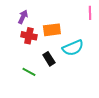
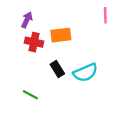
cyan semicircle: (73, 48) -> (85, 73), moved
green line: (29, 72) -> (30, 95), moved

